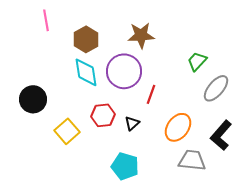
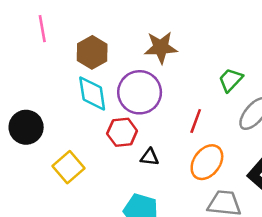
red line: (151, 94) -> (196, 121), moved
red hexagon: (103, 115) -> (122, 132), moved
black triangle: (132, 123) -> (150, 157), turned 49

